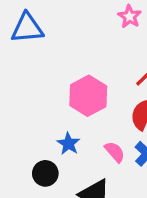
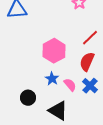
blue star: (68, 144) -> (52, 79), moved

